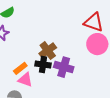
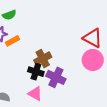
orange rectangle: (20, 68) -> (13, 41), moved
pink triangle: (25, 80) -> (35, 94), moved

